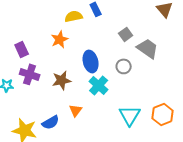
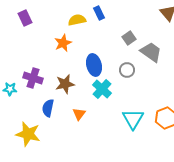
purple rectangle: (22, 49) -> (25, 18), moved
blue semicircle: (51, 122) -> (48, 108), moved, turned 132

